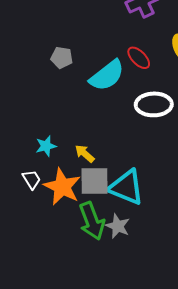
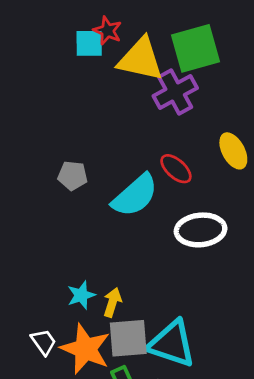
cyan star: (46, 146) -> (81, 295), moved
yellow arrow: (85, 154) -> (112, 302), turned 70

